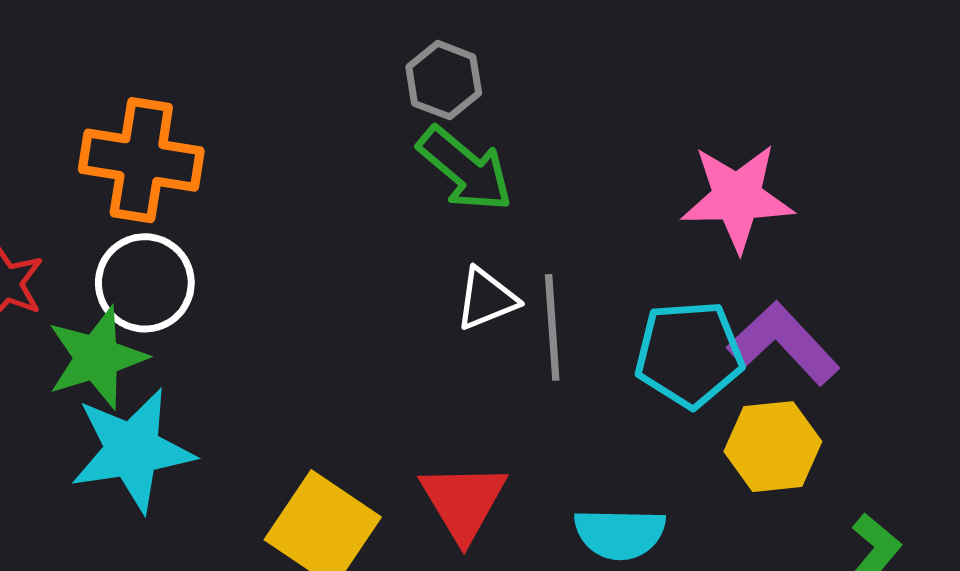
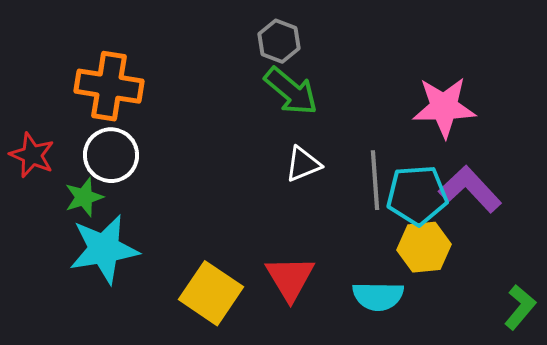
gray line: (552, 327) -> (375, 180), moved
green star: (97, 358) -> (84, 197), size x0.7
yellow hexagon: (773, 447) -> (424, 247), moved

